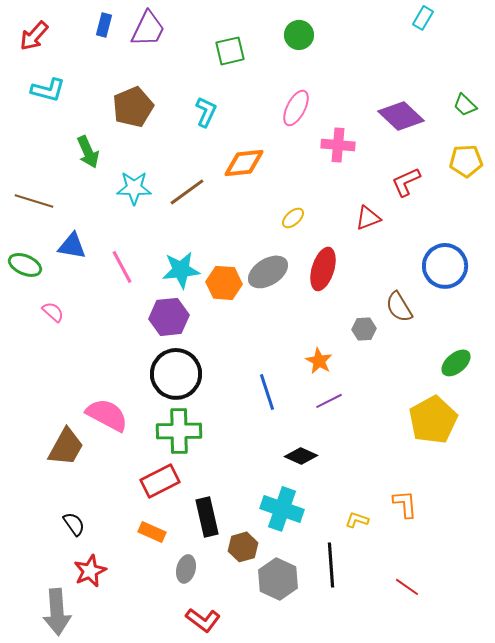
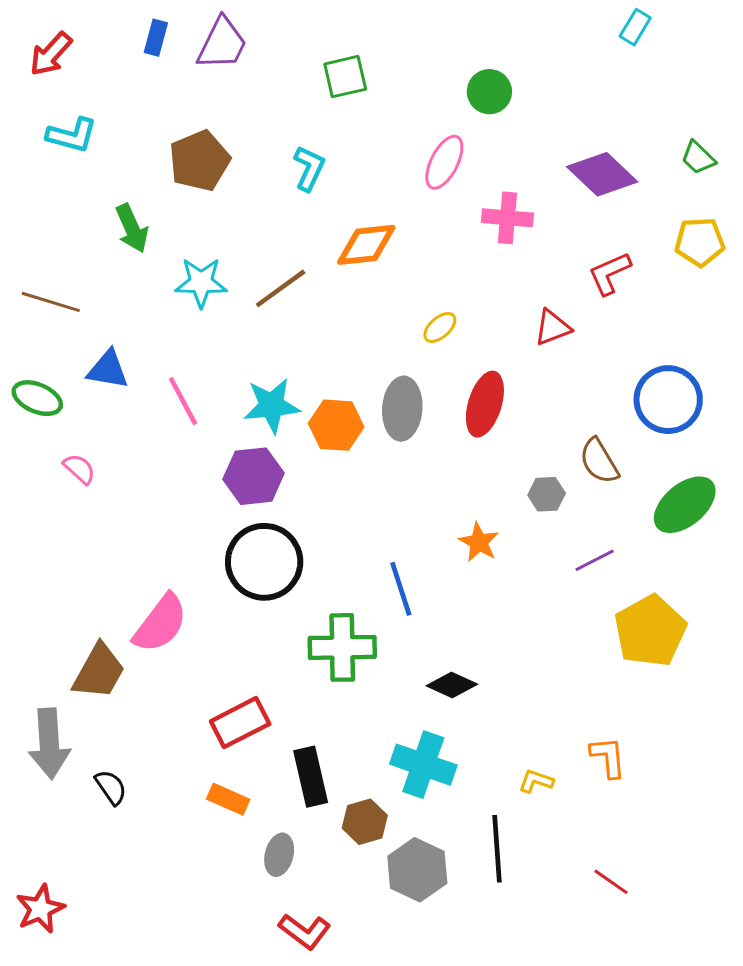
green circle: (299, 35) -> (489, 92), moved
gray ellipse: (268, 272) -> (402, 409), turned -54
green ellipse: (456, 363) -> (685, 505), moved, size x1.4
purple line: (329, 401) -> (595, 560), moved
pink semicircle: (107, 415) -> (160, 623), turned 99
green cross: (179, 431) -> (342, 647), moved
red star: (90, 571) -> (40, 909), moved
gray arrow: (57, 612) -> (49, 744), moved

